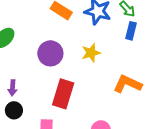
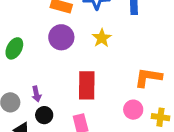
purple circle: (50, 53) -> (61, 37), moved
orange L-shape: (128, 84) -> (148, 77), moved

